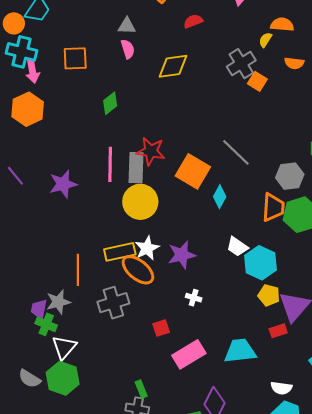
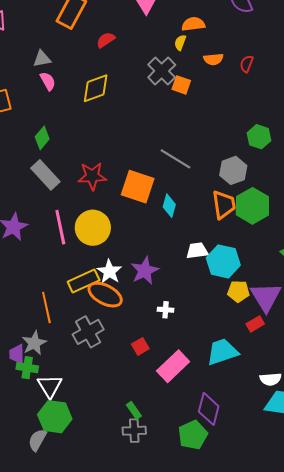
pink line: (110, 164) -> (60, 227), moved
gray rectangle: (136, 168) -> (45, 175), moved, turned -32
white trapezoid: (237, 247) -> (197, 251), turned 150
gray semicircle: (30, 379) -> (37, 440), moved, turned 100

